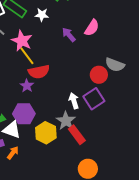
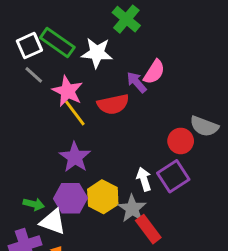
white star: (42, 15) -> (97, 53), size x1.5
pink semicircle: (92, 28) -> (154, 72), moved
red semicircle: (39, 72) -> (113, 104), moved
purple star: (27, 86) -> (75, 157), size x1.5
yellow hexagon: (46, 133) -> (103, 197), moved

